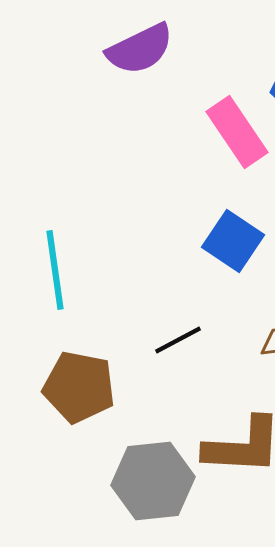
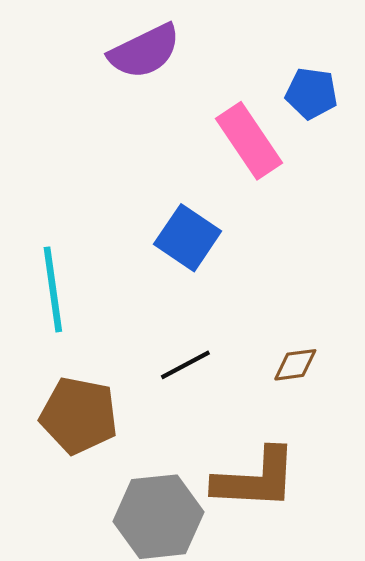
blue square: (233, 241) -> (188, 238), moved

